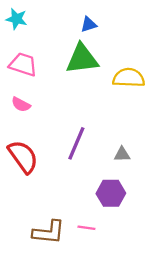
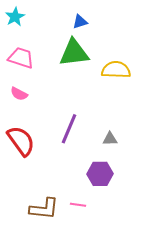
cyan star: (16, 19) -> (15, 17), turned 30

